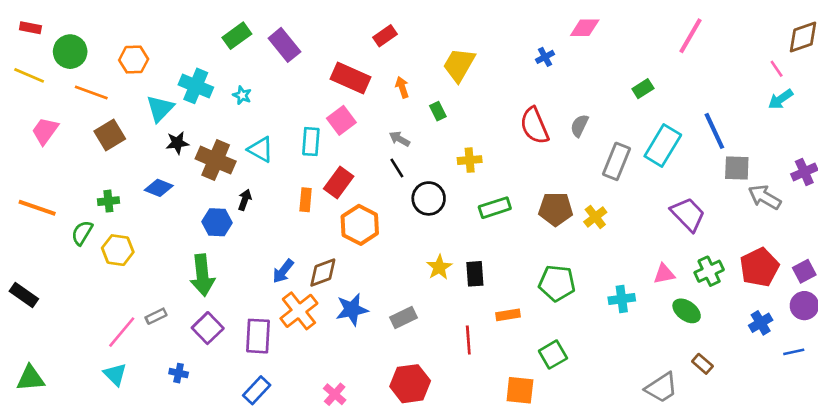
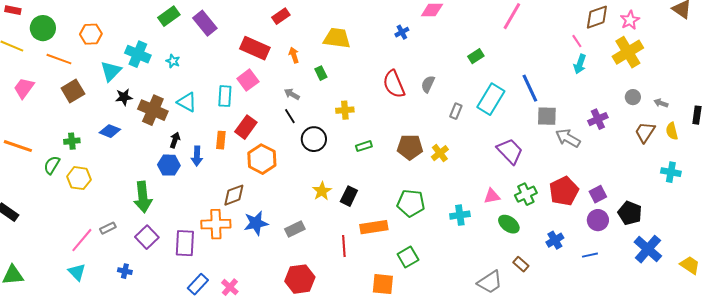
yellow trapezoid: (459, 65) -> (337, 38), turned 68
cyan arrow: (781, 99) -> (580, 64), turned -36
gray rectangle: (616, 161) -> (456, 111), size x0.6
green rectangle: (495, 208) -> (364, 146), size x0.7
blue hexagon: (217, 222) -> (169, 165), moved
blue arrow: (283, 271) -> (197, 156), moved, turned -36
black rectangle: (475, 274) -> (349, 196), turned 30
orange cross: (299, 311) -> (216, 224), turned 36
orange rectangle: (508, 315) -> (374, 227), size x1.5
blue cross: (761, 323) -> (555, 240), moved
blue rectangle: (257, 390) -> (198, 284), moved
pink cross: (335, 394) -> (230, 287), moved

